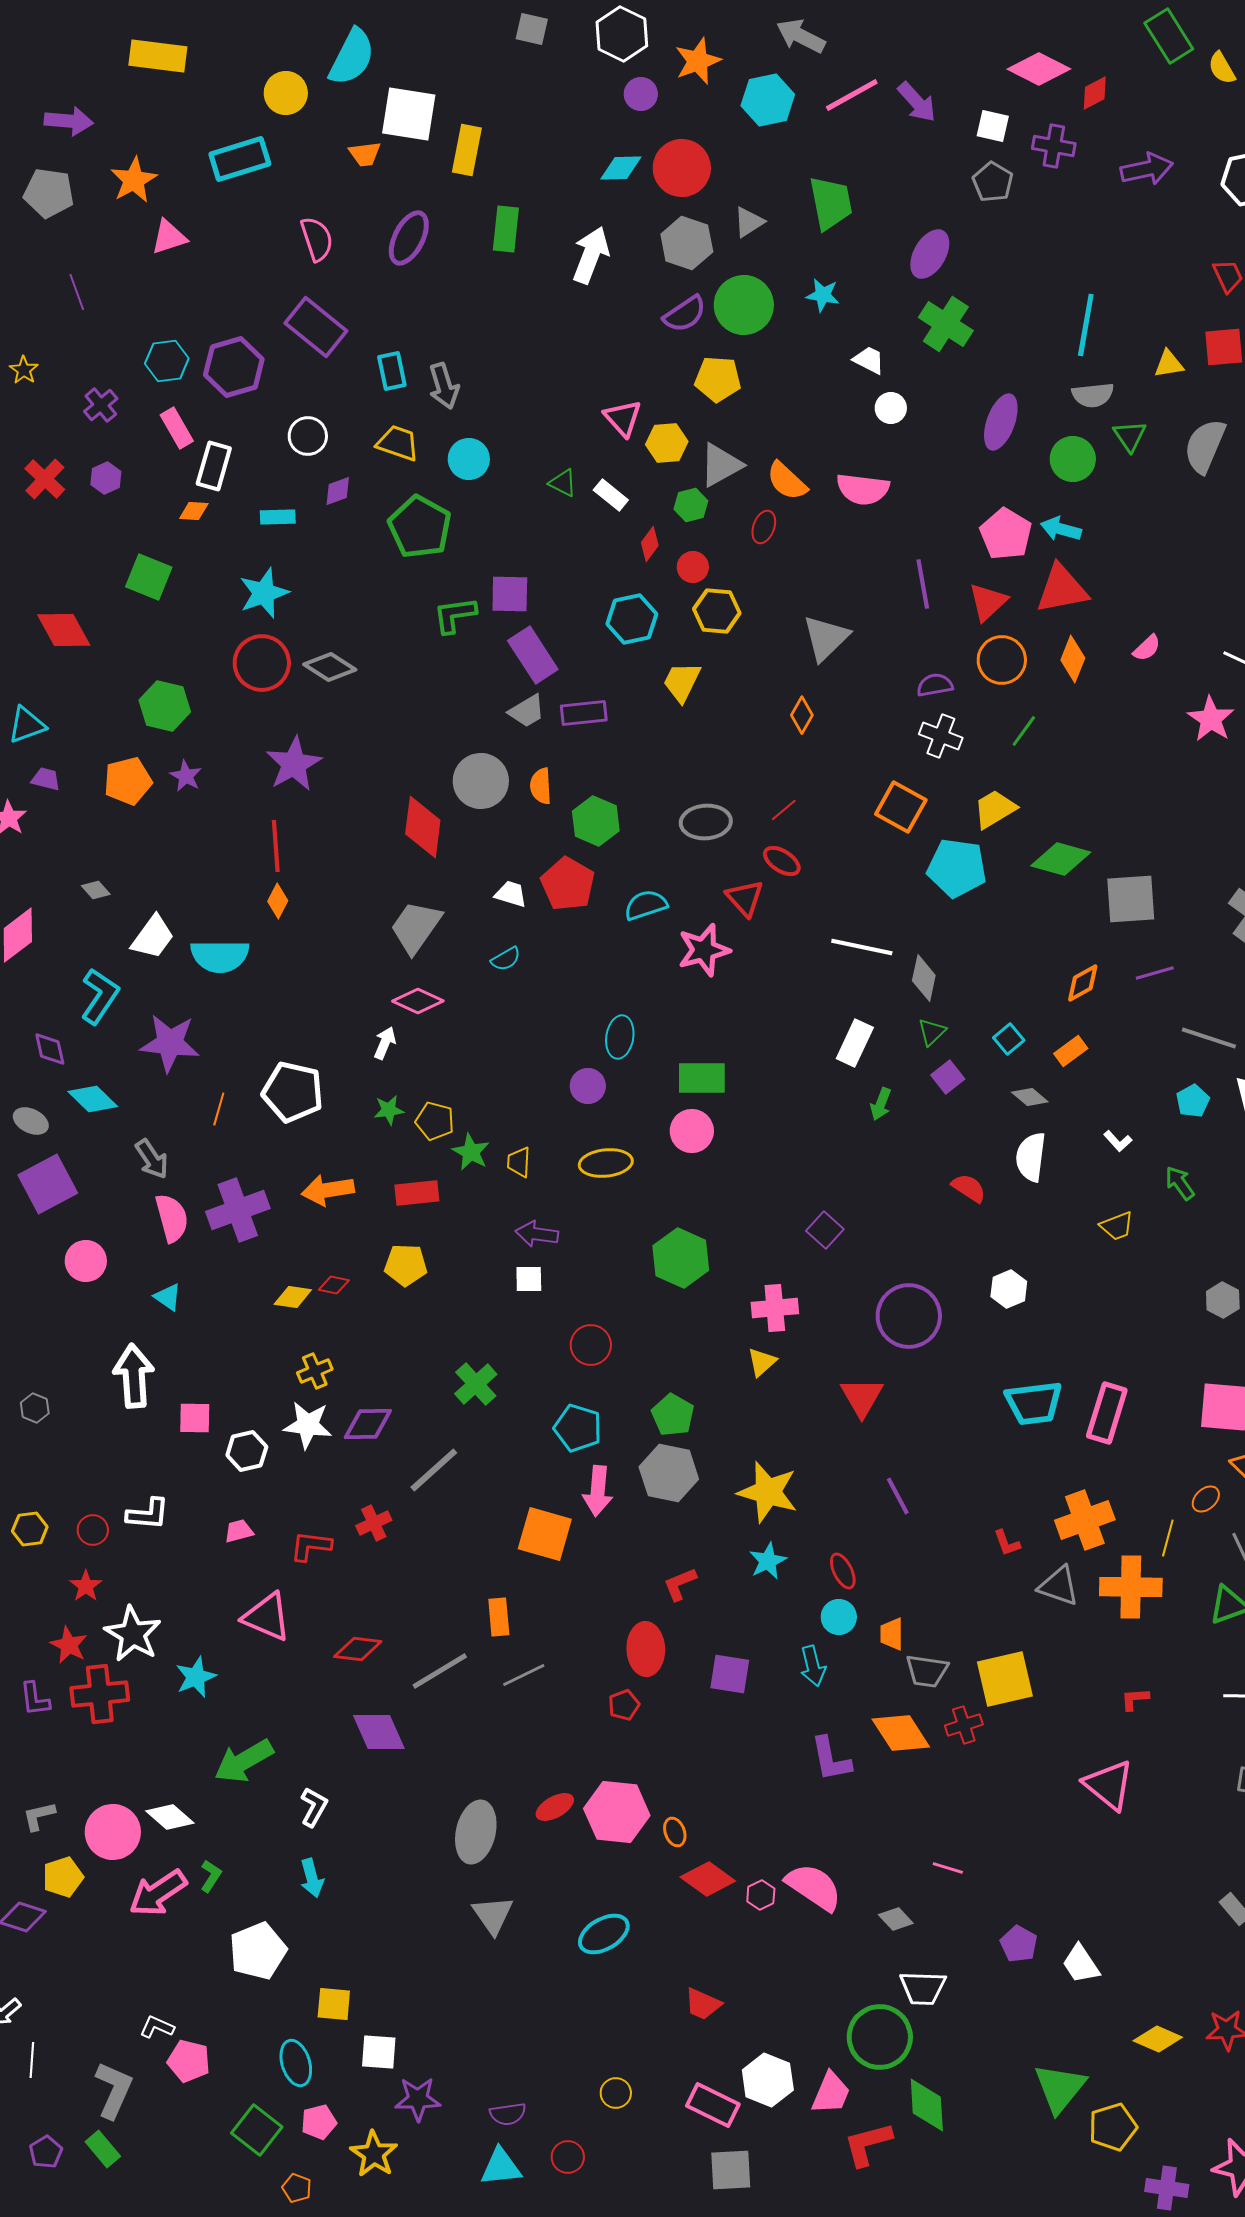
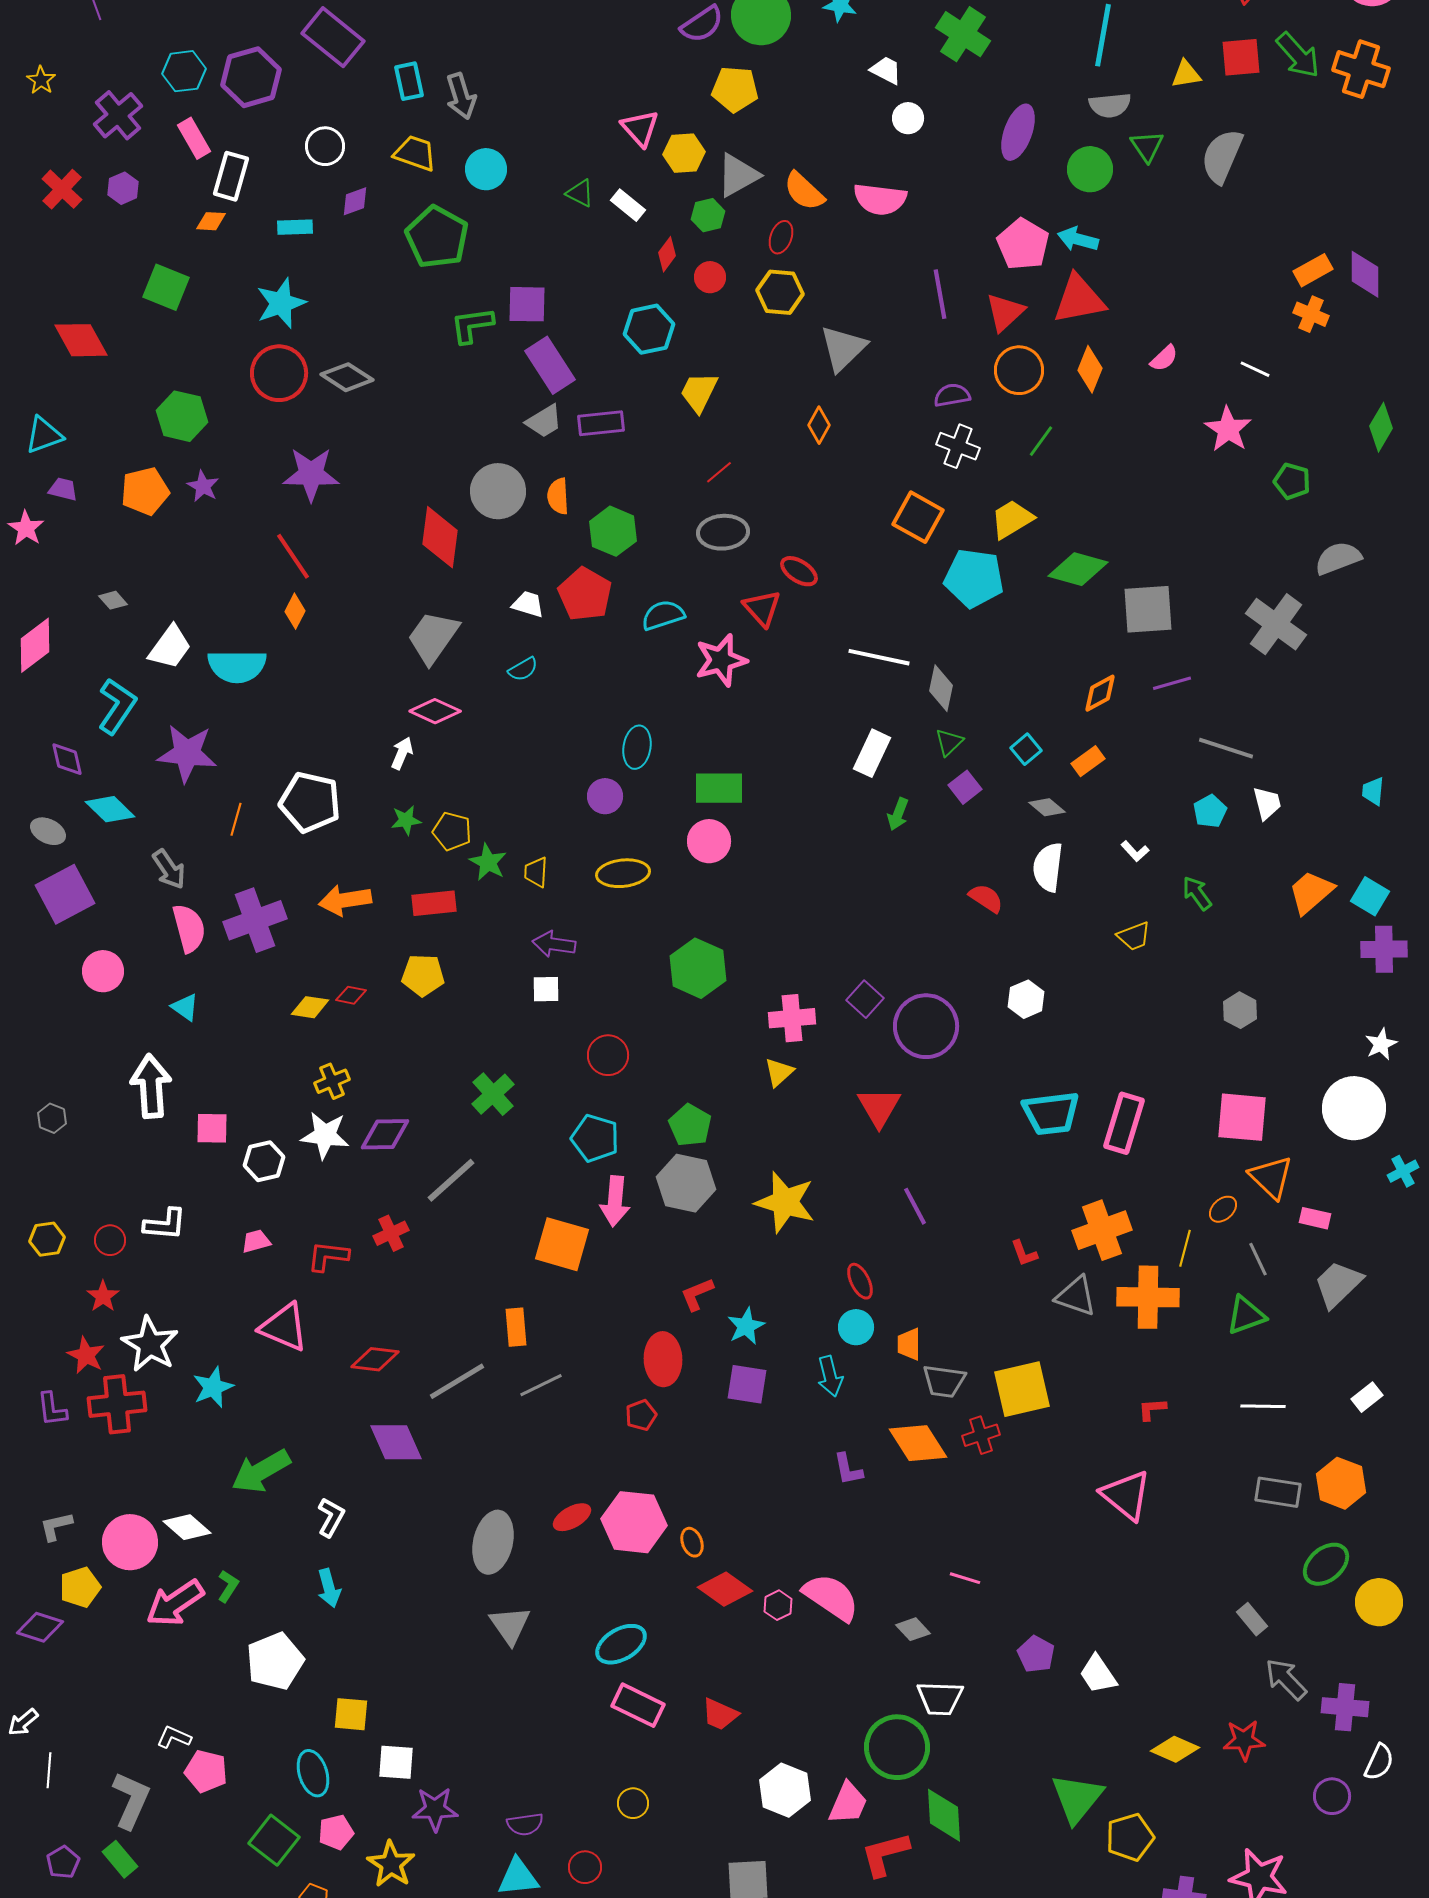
purple cross: (101, 405) -> (118, 115), size x1.4
yellow hexagon: (717, 611) -> (780, 292), moved
purple star: (294, 764) -> (311, 474), turned 30
red line: (784, 810) -> (719, 472), moved
red line: (276, 846) -> (293, 556), turned -30
purple square: (825, 1230) -> (865, 999), moved
cyan star: (768, 1561) -> (746, 1326), moved
purple L-shape: (831, 1759) -> (848, 1469), size x0.7
pink rectangle: (713, 2105) -> (638, 1705), moved

